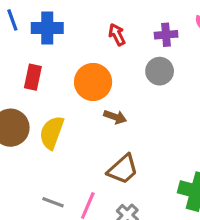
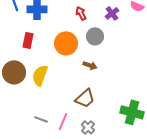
purple cross: (166, 35) -> (112, 13), turned -32
gray circle: (160, 71) -> (95, 36), moved
brown arrow: (115, 117) -> (90, 65), moved

